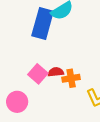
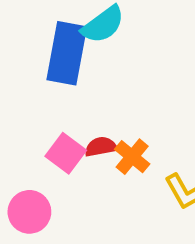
orange cross: (71, 78) -> (132, 157), turned -36

